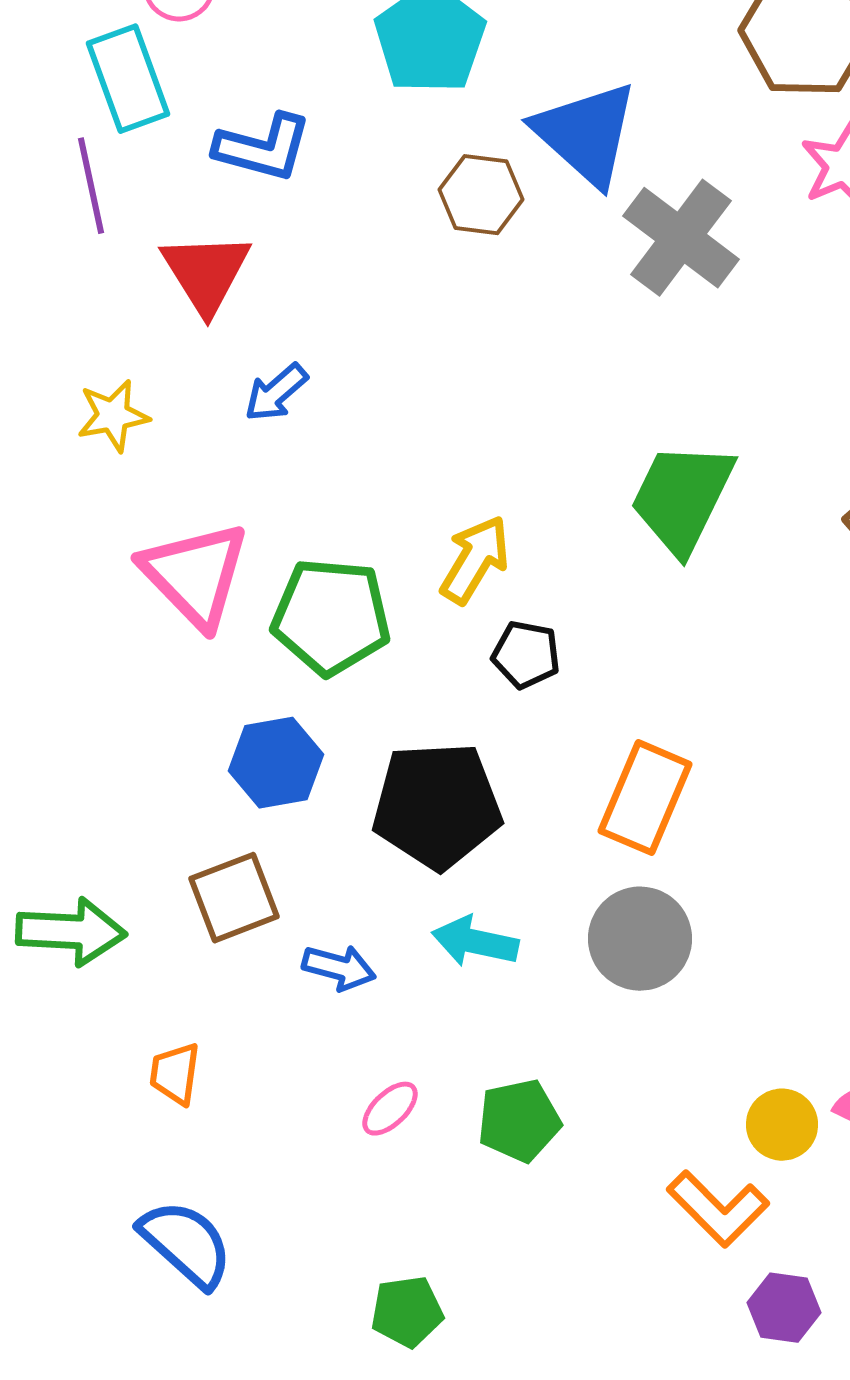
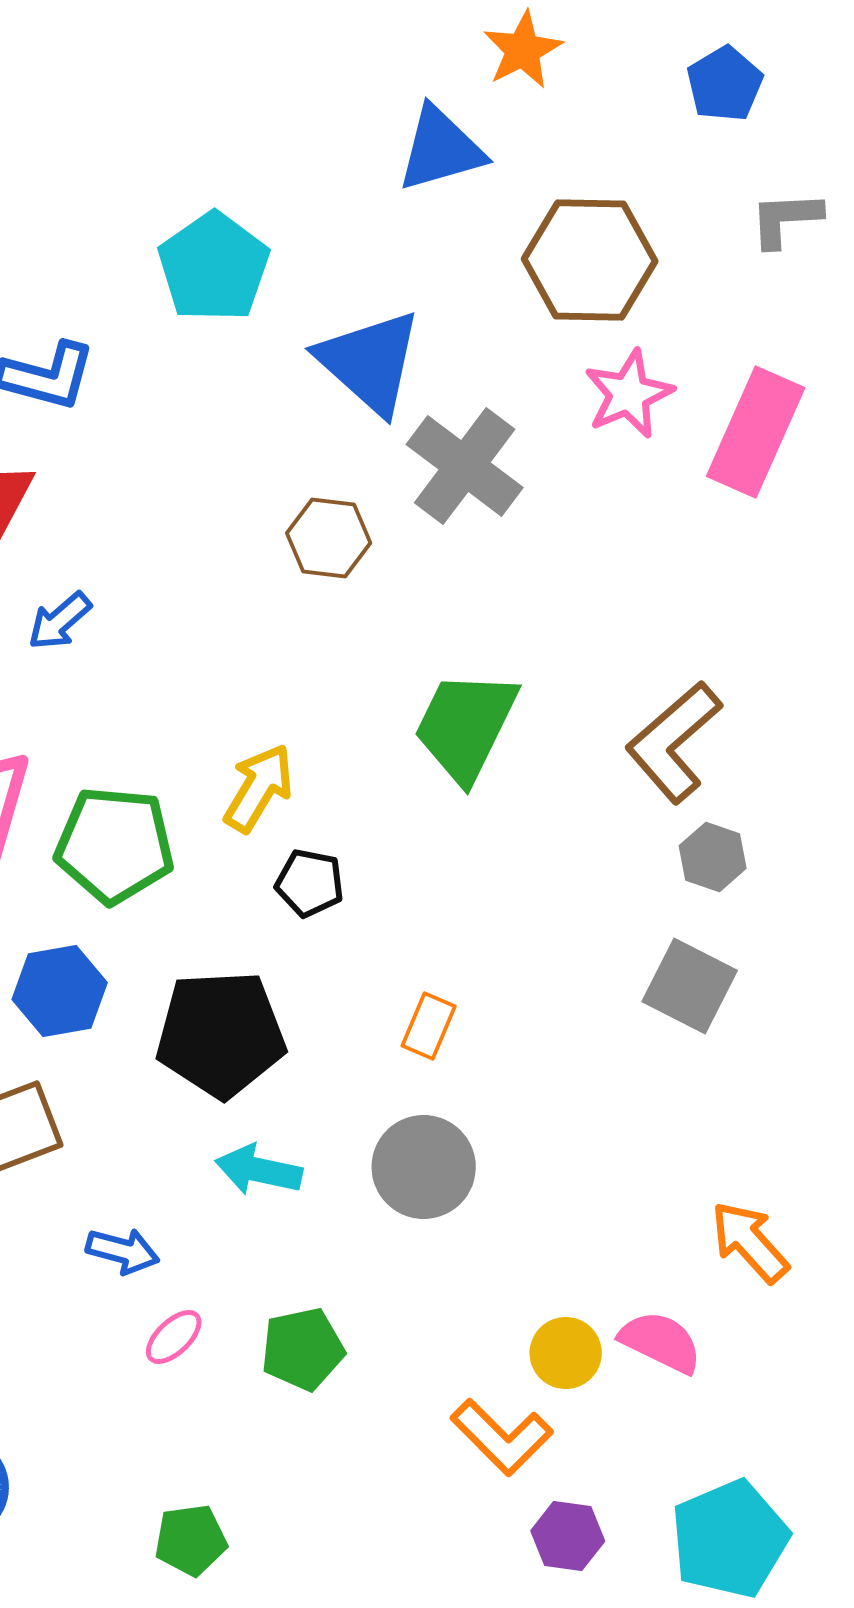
brown hexagon: (481, 195) -> (329, 538), moved
orange rectangle: (645, 798) -> (429, 1026), size x0.6
blue arrow: (339, 968) -> (123, 1251), moved

